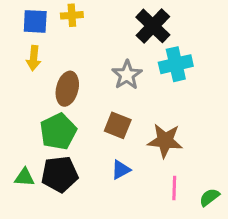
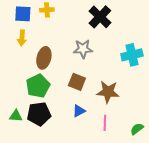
cyan cross: (176, 64) -> (132, 55), moved
gray star: (127, 75) -> (83, 49), turned 30
pink line: (174, 188) -> (105, 123), moved

